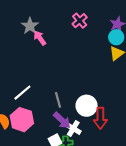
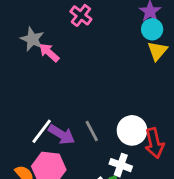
pink cross: (80, 21) -> (81, 15), moved
purple arrow: (62, 120) -> (62, 135), moved

